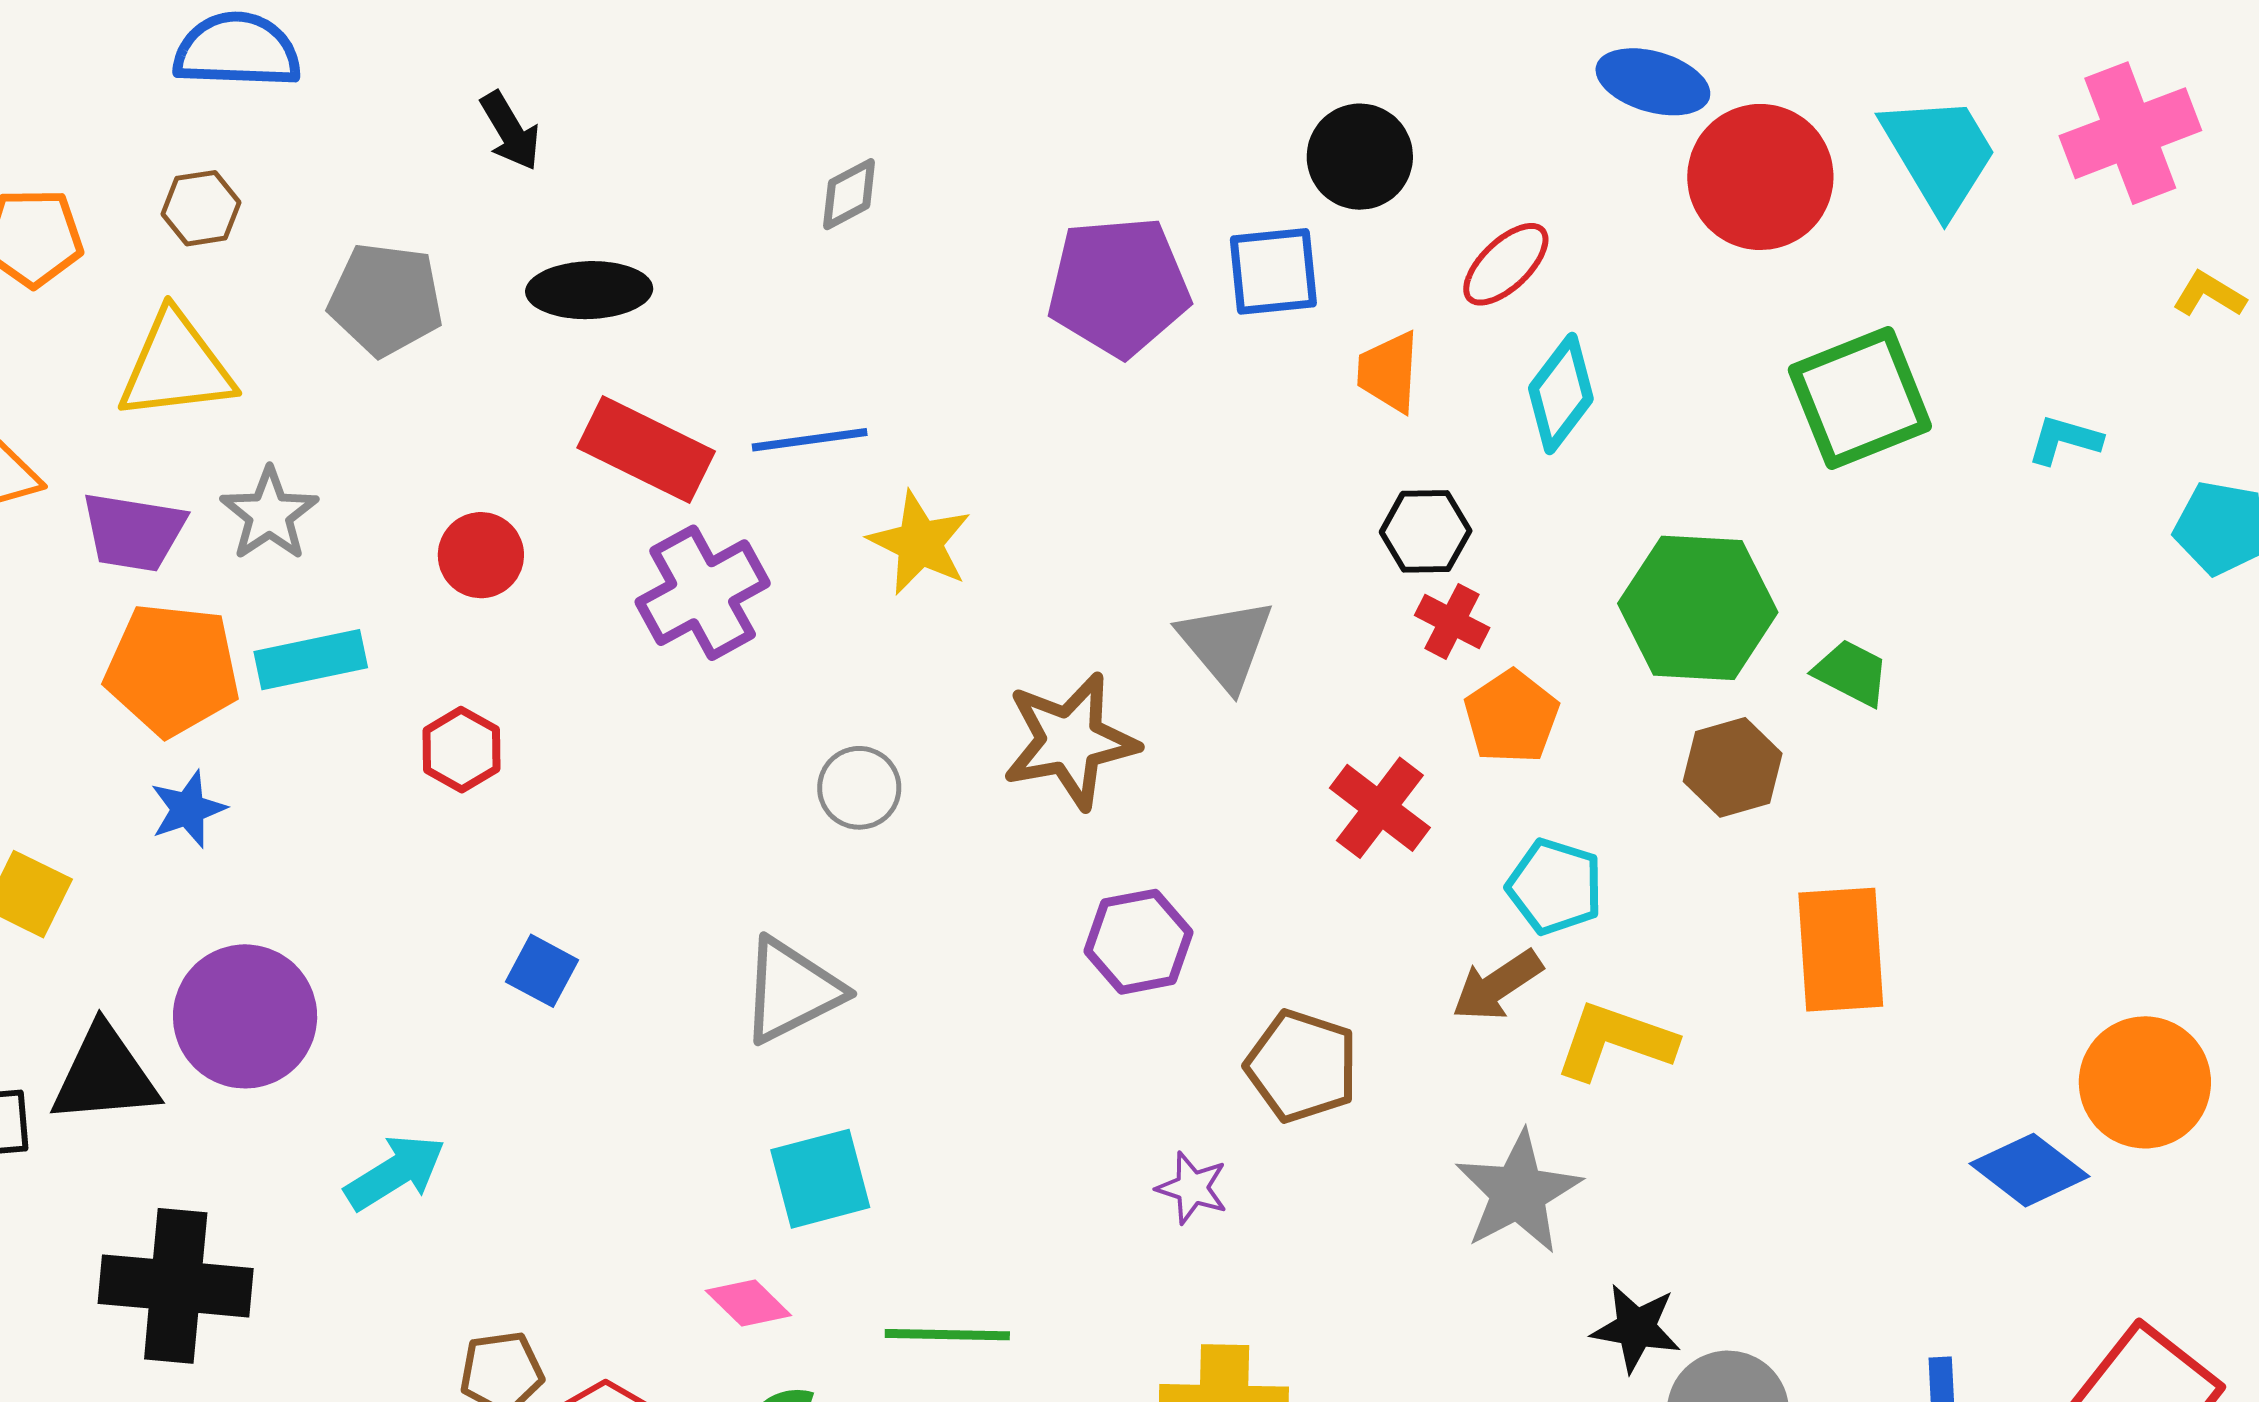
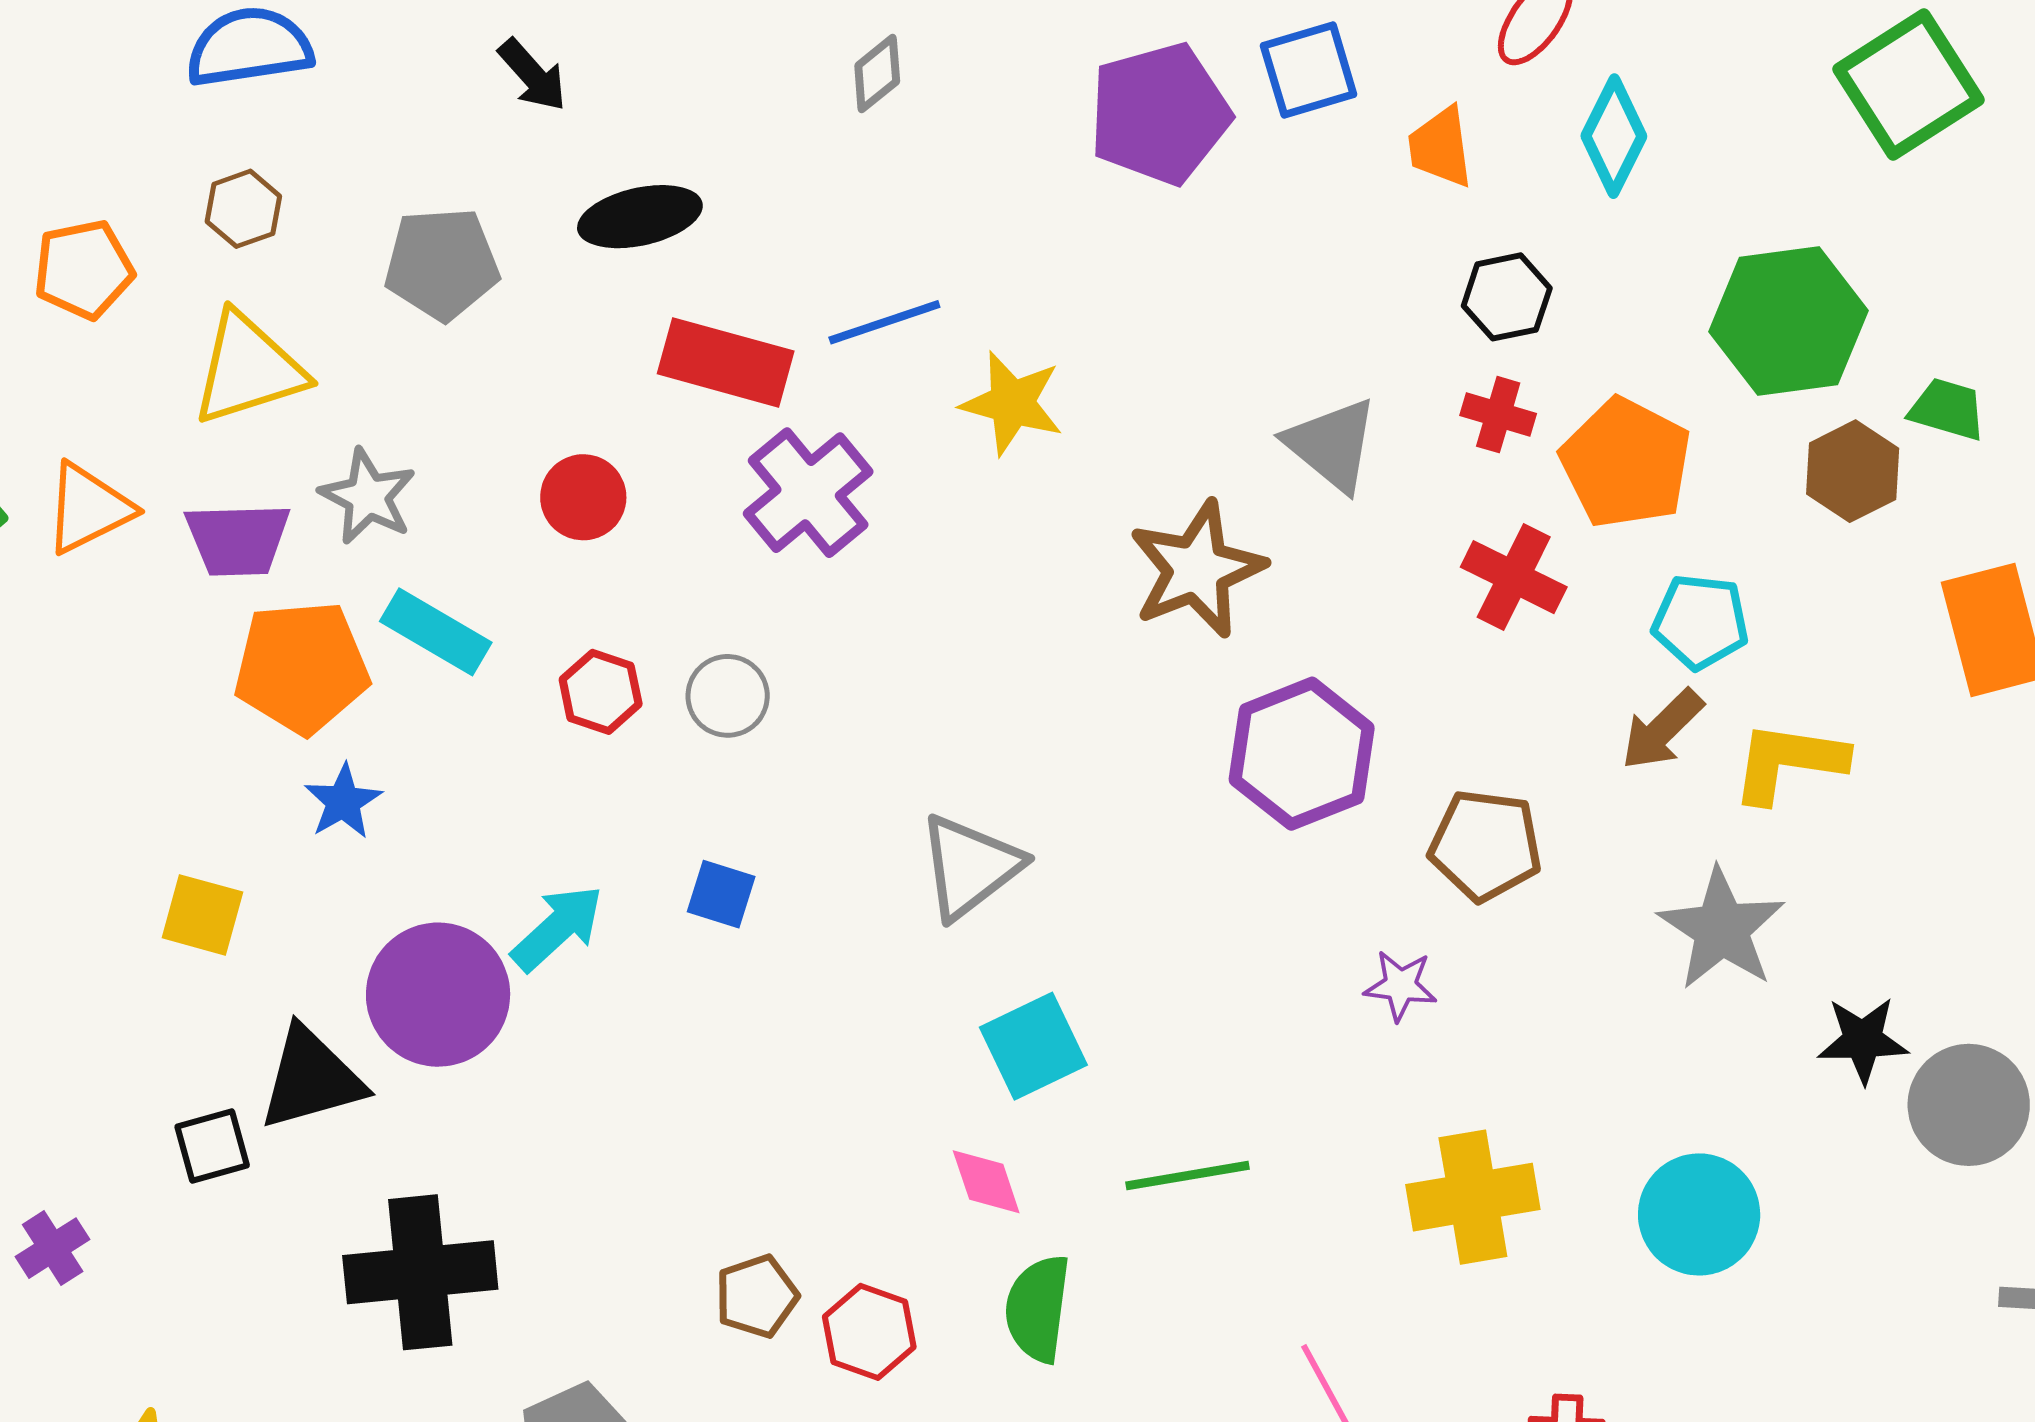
red cross: (1452, 621) -> (1498, 415), moved
cyan rectangle: (311, 660) -> (436, 632), turned 53
green trapezoid: (1851, 673) -> (1947, 409), moved
orange pentagon: (1511, 717) -> (1626, 463), size x1.4
gray circle: (859, 788) -> (728, 696), moved
purple hexagon: (1139, 942) -> (1302, 754), size x1.4
cyan arrow: (395, 1172) -> (557, 928), moved
pink diamond: (748, 1303) -> (986, 1182), turned 38

